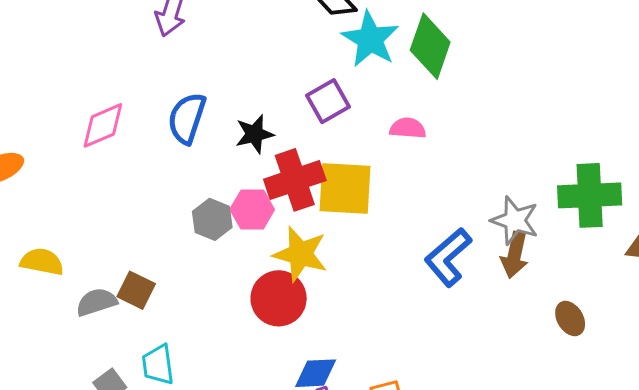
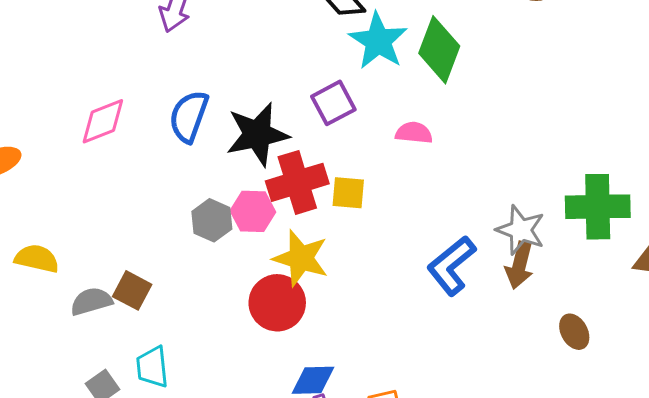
black star: (255, 134) -> (257, 134), size x1.6
yellow square: (345, 189) -> (348, 193), size x0.6

